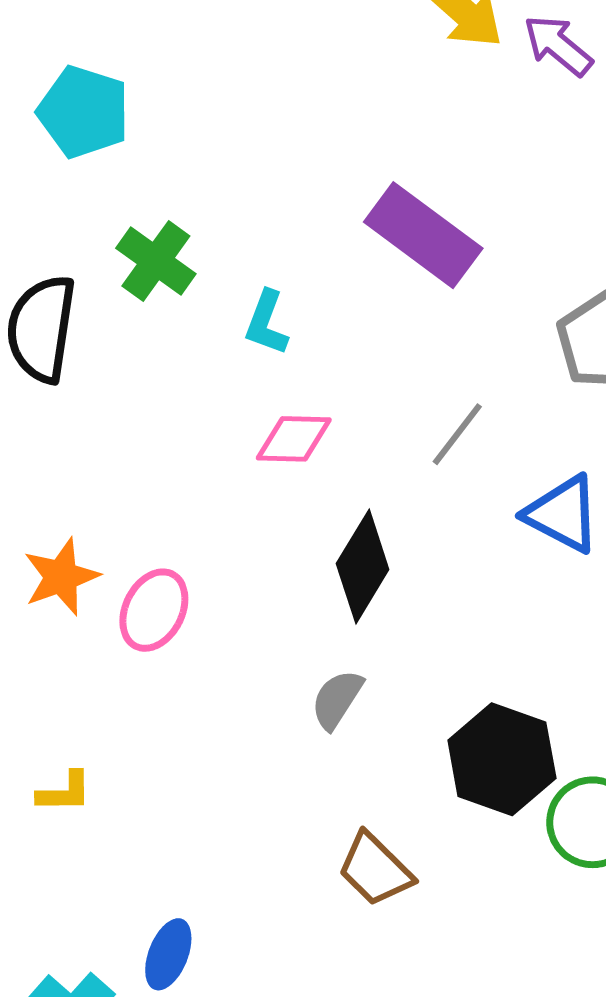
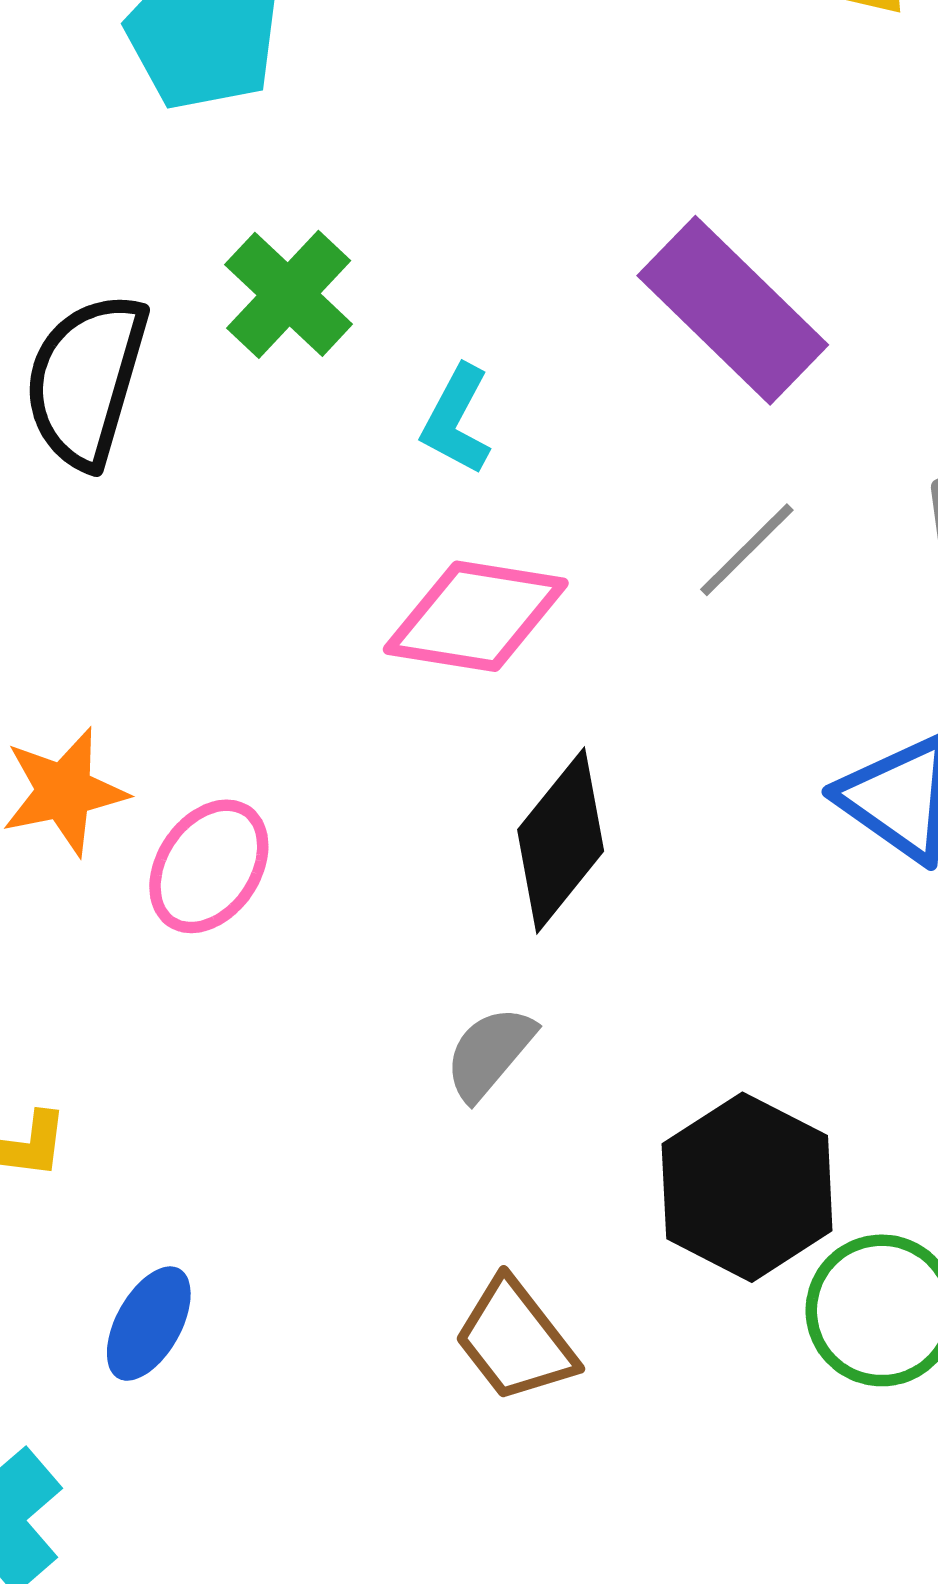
gray line: (457, 434) -> (747, 550), moved
pink diamond: (294, 439) -> (476, 616), size x1.4
blue ellipse: (168, 954) -> (149, 1324), moved

